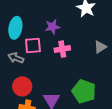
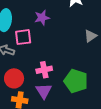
pink cross: (62, 49) -> (44, 70), moved

